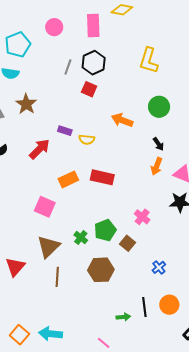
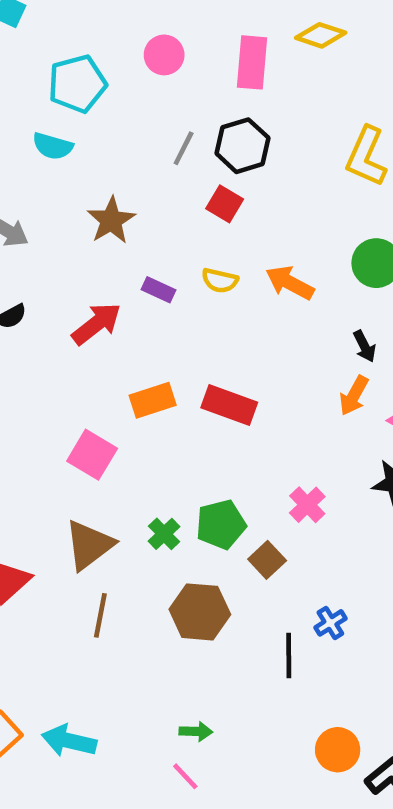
brown star: (26, 104) -> (111, 220), moved
yellow semicircle: (87, 140) -> (220, 280), moved
orange circle: (169, 305) -> (338, 750), moved
black line: (144, 307) -> (289, 655), moved
green arrow: (123, 317) -> (196, 731), moved

